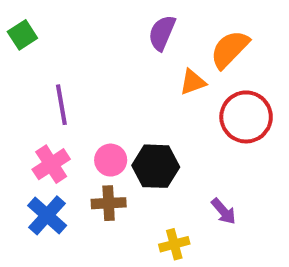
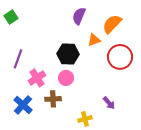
purple line: (61, 105) -> (18, 59), moved, turned 30
pink circle: (111, 160) -> (66, 78), moved
pink cross: (51, 164) -> (37, 78), moved
black hexagon: (156, 166) -> (68, 54), moved

